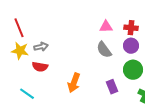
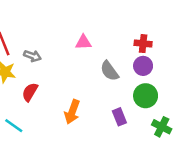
pink triangle: (106, 27) -> (83, 42), moved
gray arrow: (41, 47) -> (32, 56), moved, turned 32
red semicircle: (40, 67) -> (30, 92), turned 112

